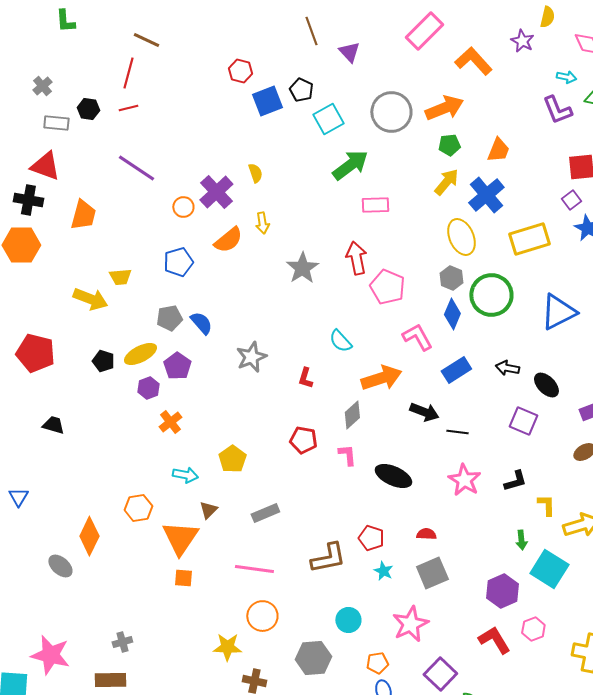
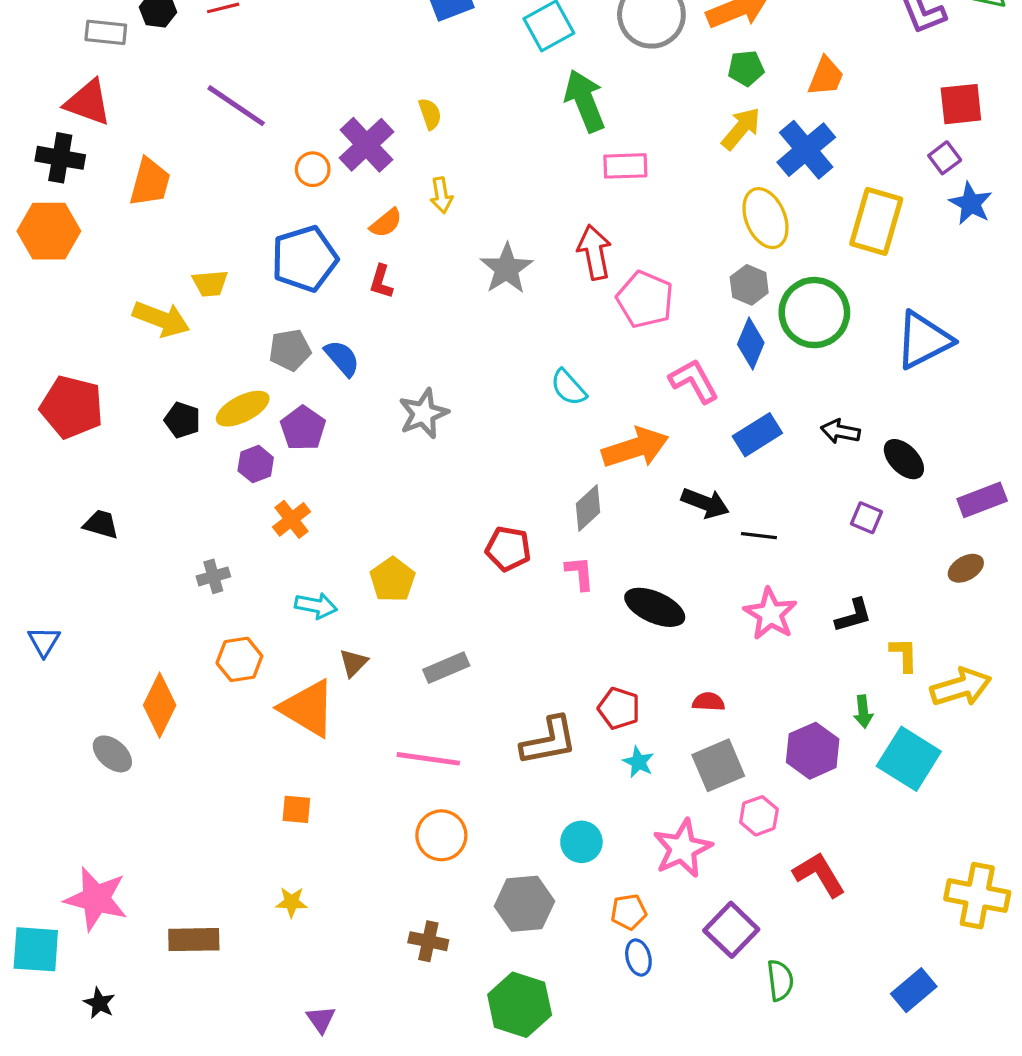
green arrow: (350, 165) -> (585, 101), turned -75
yellow rectangle: (529, 239) -> (876, 221), turned -57
orange semicircle: (228, 240) -> (386, 223), size x0.7
blue pentagon: (178, 262) -> (305, 259), size x1.4
red L-shape: (305, 378) -> (381, 282), moved
purple square: (523, 421) -> (866, 518), size x0.7
orange triangle: (180, 538) -> (308, 708), turned -33
orange square: (183, 578) -> (296, 809), moved
purple hexagon: (502, 591) -> (813, 751), moved
pink hexagon: (533, 629) -> (759, 816), moved
gray cross: (122, 642) -> (213, 576), moved
yellow star: (227, 647) -> (292, 902), moved, size x0.7

